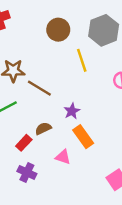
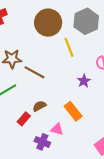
brown circle: (58, 30) -> (48, 23), size x1.4
purple star: (72, 111) -> (84, 81), moved
purple cross: (27, 172) -> (42, 142), moved

